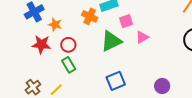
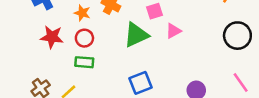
orange star: (55, 25) -> (82, 13), moved
green rectangle: (69, 65) -> (84, 62), turned -56

